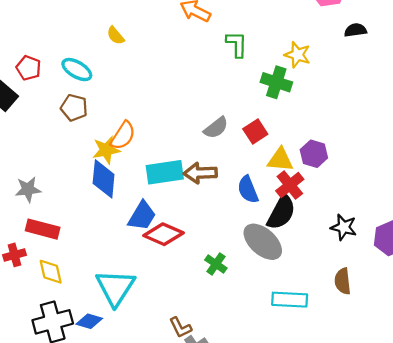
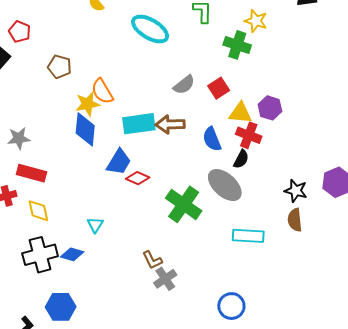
cyan ellipse: (77, 70) -> (150, 29), moved, size x1.4
orange semicircle: (123, 136) -> (102, 91), turned 116
red cross: (290, 185) -> (249, 135), turned -30
black semicircle: (281, 212) -> (241, 159), size x0.6
black star: (344, 227) -> (296, 191), moved
red diamond: (163, 234) -> (138, 178), size x0.7
green cross: (216, 264) -> (184, 204), size x1.8
cyan triangle: (115, 288) -> (95, 225), size x0.5

